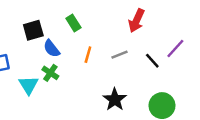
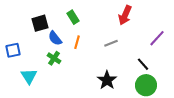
orange line: (88, 55) -> (77, 42), moved
black line: (152, 61) -> (143, 64), moved
cyan triangle: (29, 85) -> (29, 76), moved

